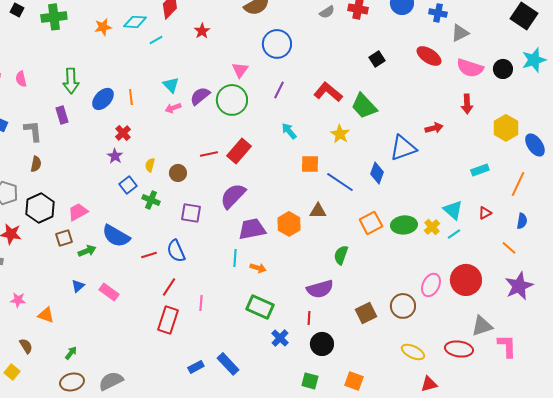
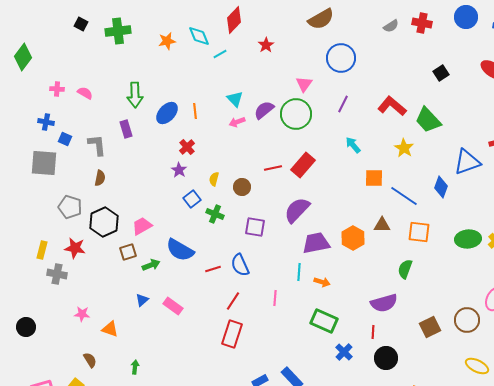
cyan diamond: (135, 22) -> (199, 36), turned 65
pink semicircle: (21, 79) -> (85, 93), turned 133
orange square: (371, 223) -> (419, 232), moved, turned 35
pink line: (201, 303) -> (275, 298), moved
green arrow: (71, 353) -> (135, 367), turned -32

